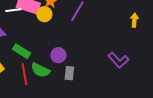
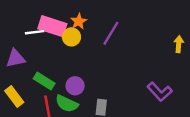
purple circle: (58, 55) -> (75, 86), moved

